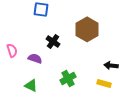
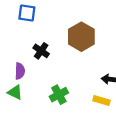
purple semicircle: (35, 58) -> (20, 71), turned 72
green triangle: (31, 85) -> (15, 92), moved

